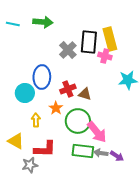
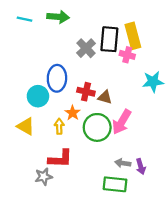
red cross: (68, 89) -> (86, 92), turned 35
yellow arrow: (36, 120) -> (59, 126), moved
pink arrow: (97, 132) -> (122, 122), moved, turned 70
yellow triangle: (16, 141) -> (26, 126), moved
green rectangle: (83, 151) -> (115, 184), moved
purple arrow: (117, 156) -> (141, 166), turned 40

